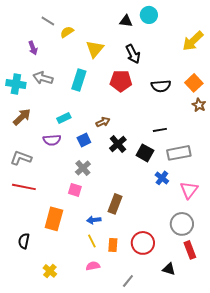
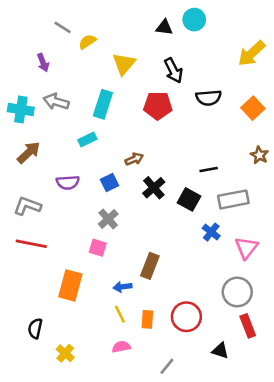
black semicircle: (161, 86) -> (209, 98), moved
brown star: (199, 105) -> (259, 155), moved
cyan rectangle: (64, 118) -> (87, 139), moved
black semicircle: (24, 241) -> (35, 328), moved

